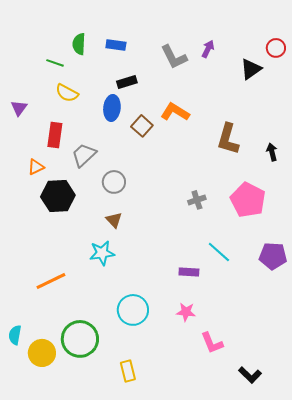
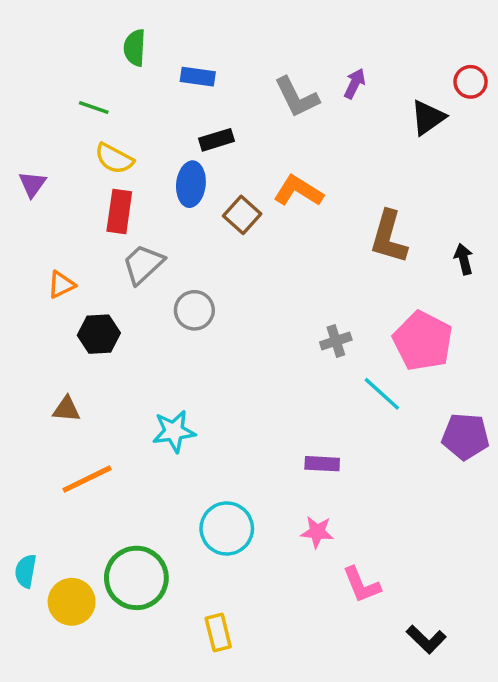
green semicircle: (79, 44) -> (135, 48), moved
red rectangle: (55, 135) -> (119, 211), moved
black hexagon: (58, 196) -> (99, 334), size x0.7
brown triangle: (114, 220) -> (66, 409), moved, turned -42
cyan line: (219, 252) -> (382, 394), moved

